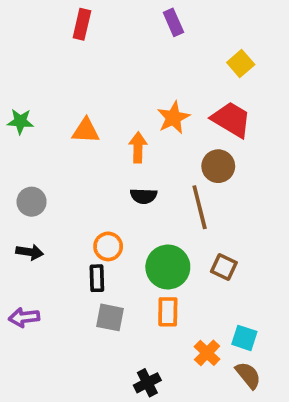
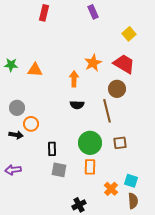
orange triangle: (86, 131) -> (35, 70), moved
orange circle: (108, 246) -> (31, 124), moved
brown square: (224, 267) -> (120, 143), turned -32
brown semicircle: (248, 375) -> (133, 201), turned 35

